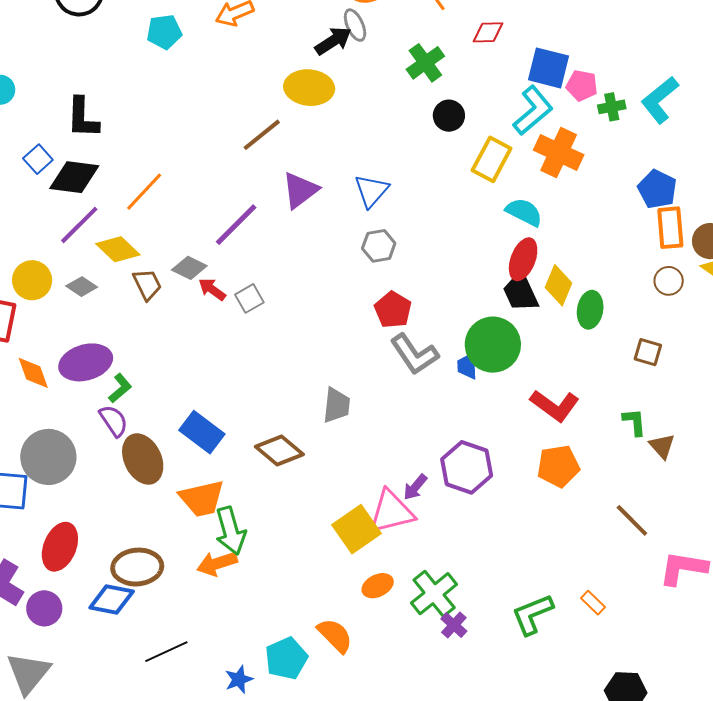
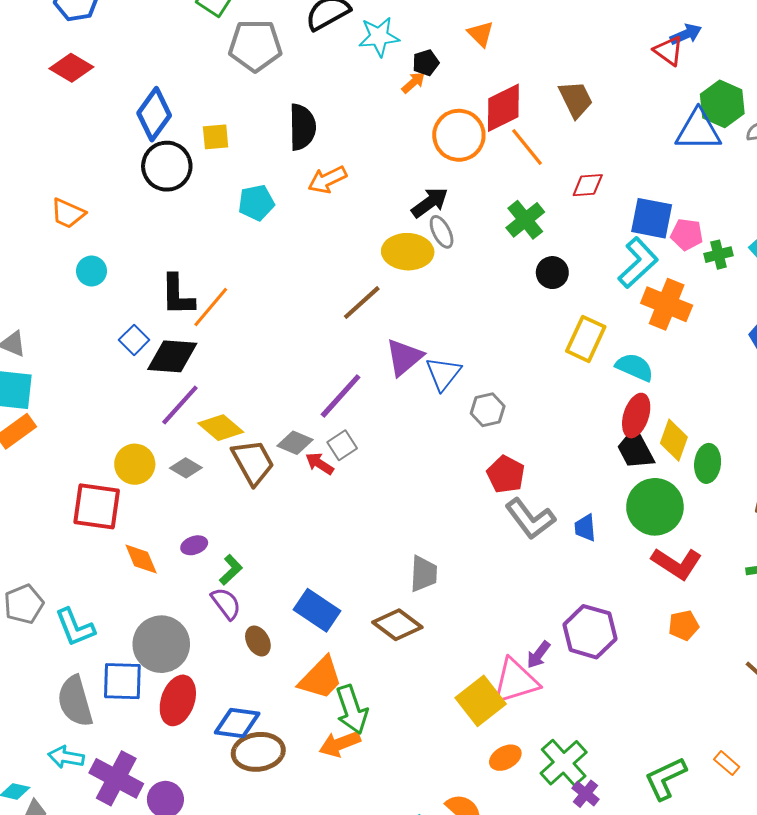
gray ellipse: (355, 25) -> (442, 232), moved
yellow rectangle: (492, 159) -> (586, 339), moved
blue triangle: (371, 191) -> (443, 374), moved
orange line: (144, 192) -> (211, 307), moved
brown trapezoid: (147, 284) -> (253, 462), size x1.4
gray square: (249, 298) -> (342, 445), moved
green circle: (493, 345) -> (655, 507), moved
purple ellipse: (86, 362) -> (194, 545), size x0.5
gray trapezoid: (337, 405) -> (424, 574), moved
brown ellipse: (143, 459) -> (258, 641), size x0.6
orange pentagon: (558, 466) -> (684, 625), size x0.7
orange trapezoid: (202, 499) -> (321, 678), turned -30
red ellipse: (60, 547) -> (178, 700), moved
blue diamond: (112, 599) -> (237, 723), moved

